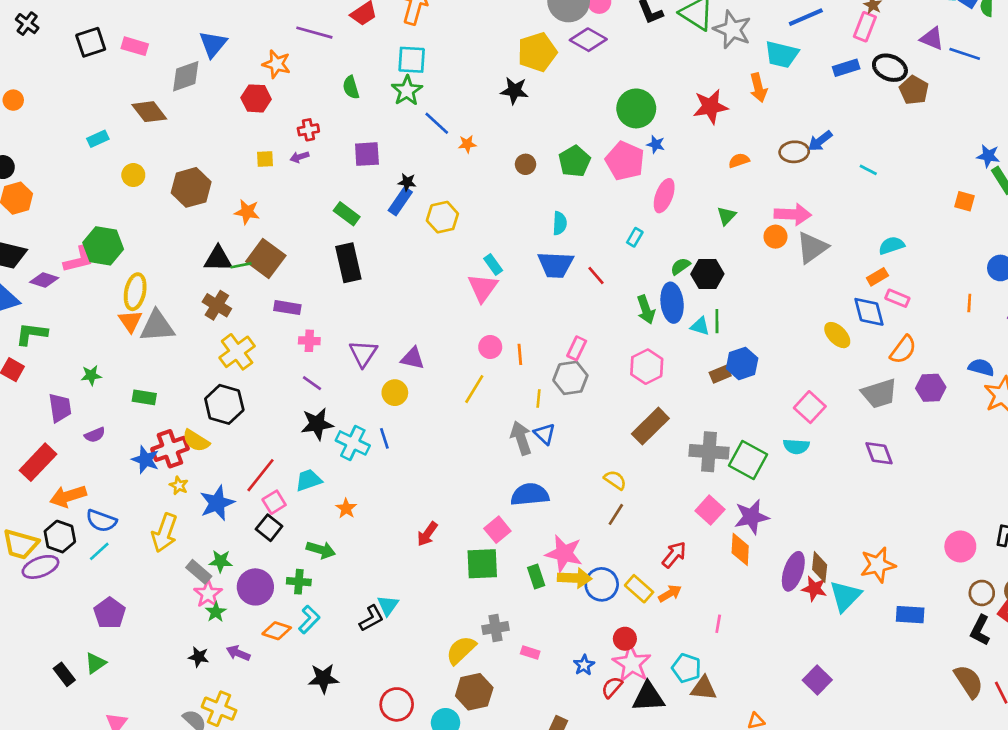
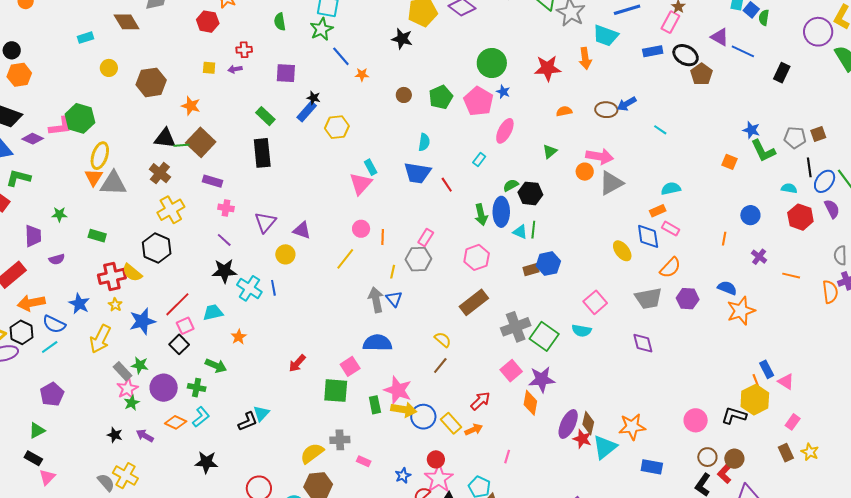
gray cross: (709, 452) -> (516, 327), turned -32
blue star: (145, 460) -> (79, 304), moved
black rectangle: (64, 674) -> (33, 458), moved, turned -30

